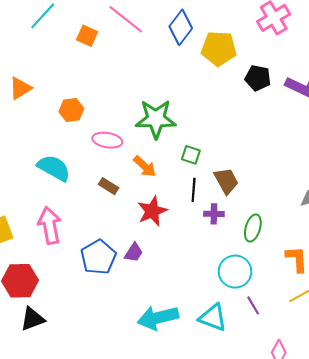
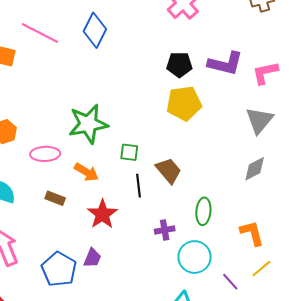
yellow pentagon: (219, 49) -> (184, 103), moved
purple cross: (214, 214) -> (165, 230), moved
purple line: (253, 305) -> (230, 282), moved

